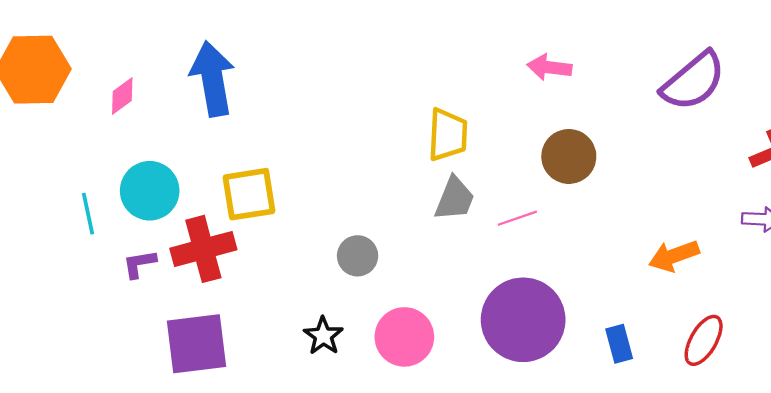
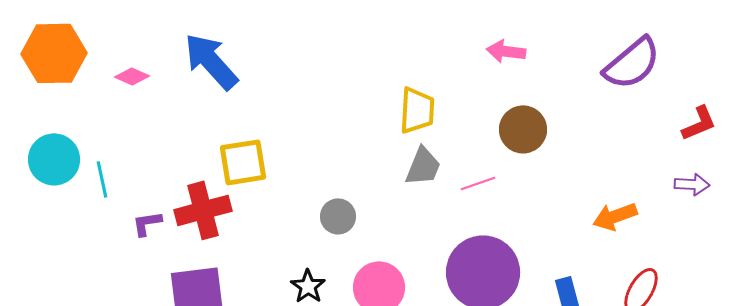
blue arrow: (212, 79) -> (211, 61), turned -32
pink diamond: (122, 96) -> (132, 76), turned 60
cyan circle: (150, 191) -> (54, 159), moved

